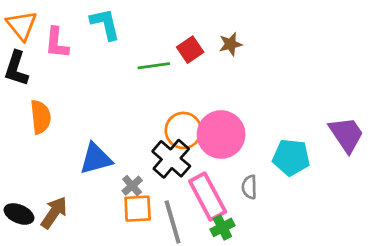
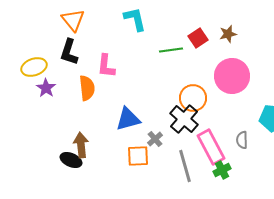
pink L-shape: (57, 43) -> (106, 66), moved
pink circle: (221, 134) -> (232, 76), moved
orange square: (138, 209) -> (138, 156), moved
brown arrow: (54, 213) -> (81, 145), moved, turned -40

